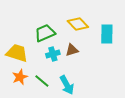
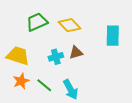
yellow diamond: (78, 24) -> (70, 25), moved
green trapezoid: (45, 33) -> (37, 22), moved

